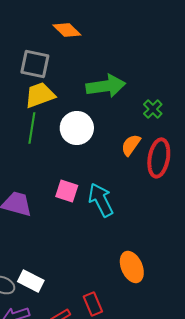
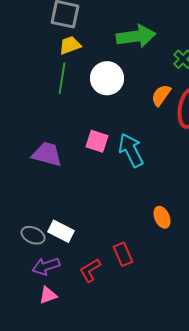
yellow trapezoid: (40, 95) -> (70, 45), size x0.7
orange ellipse: (132, 267) -> (162, 217), size x0.7

